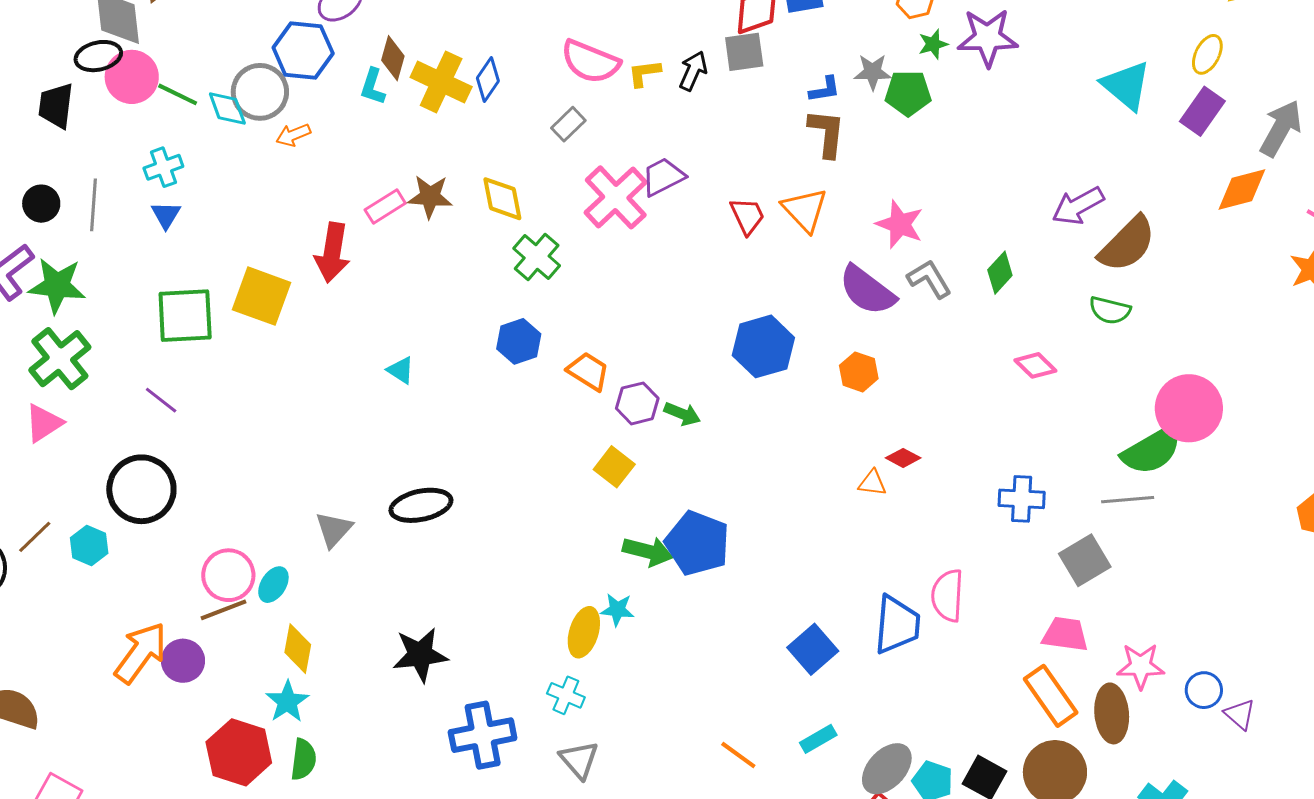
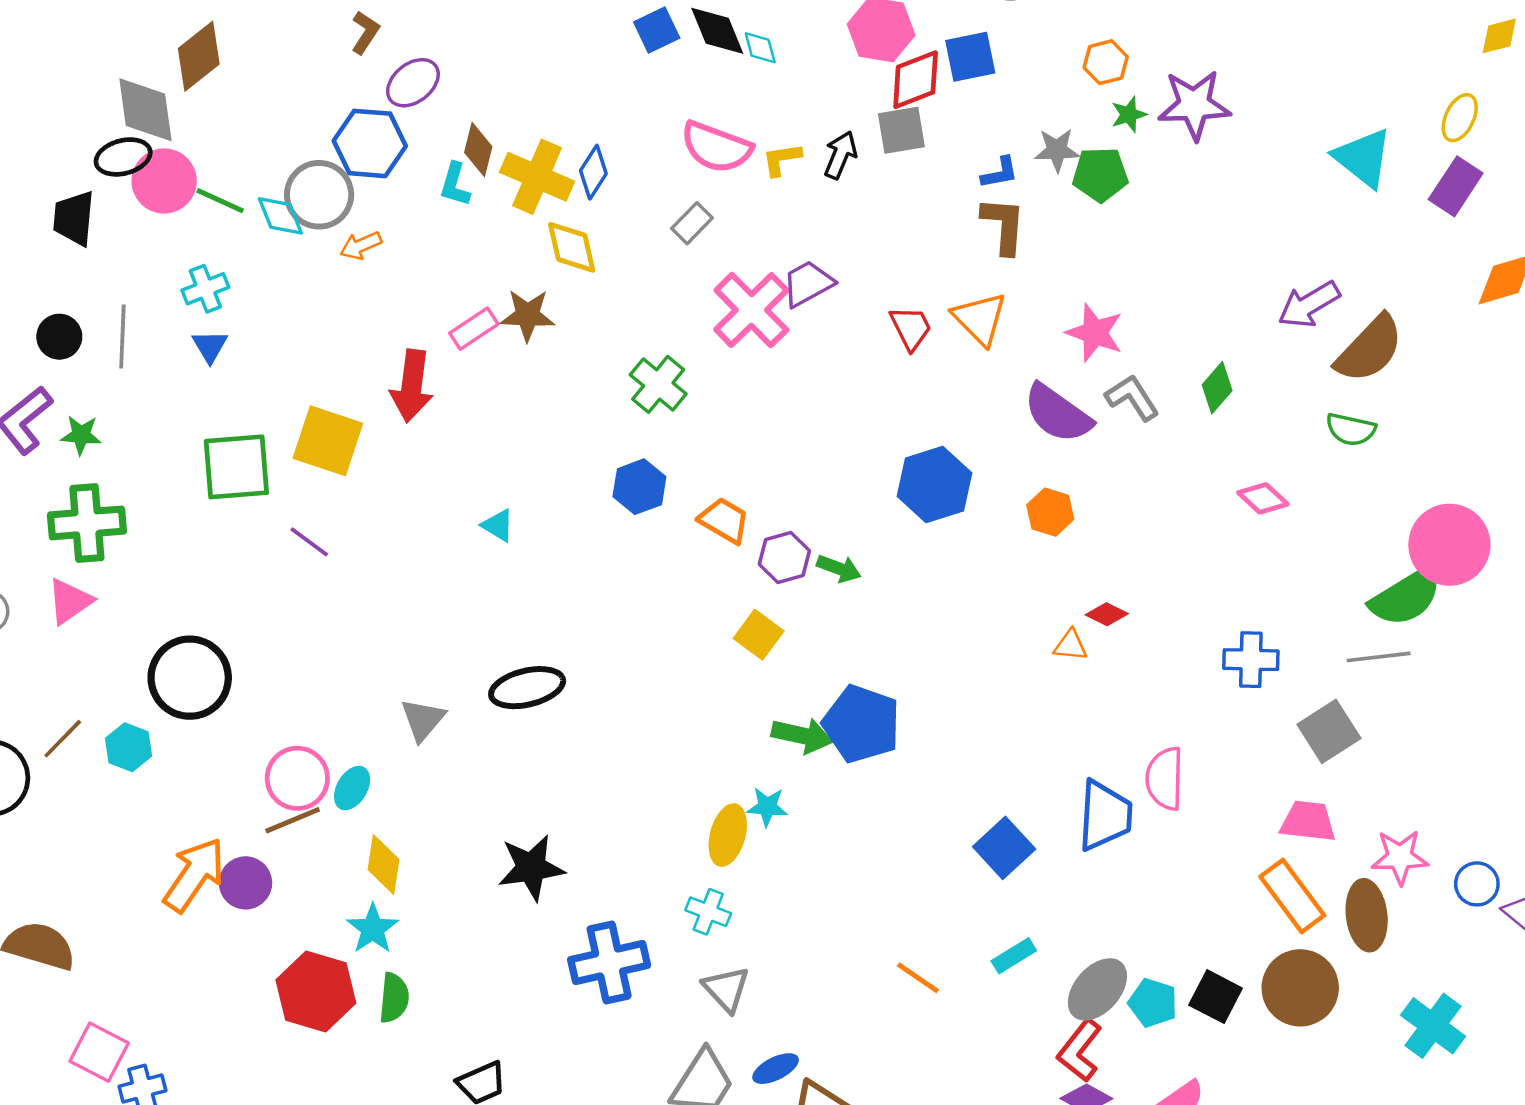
yellow diamond: (502, 199) -> (572, 247), moved
green star: (57, 286) -> (81, 435), size x0.6
green cross: (60, 359) -> (87, 523), turned 36
purple line: (161, 400) -> (309, 542), moved

